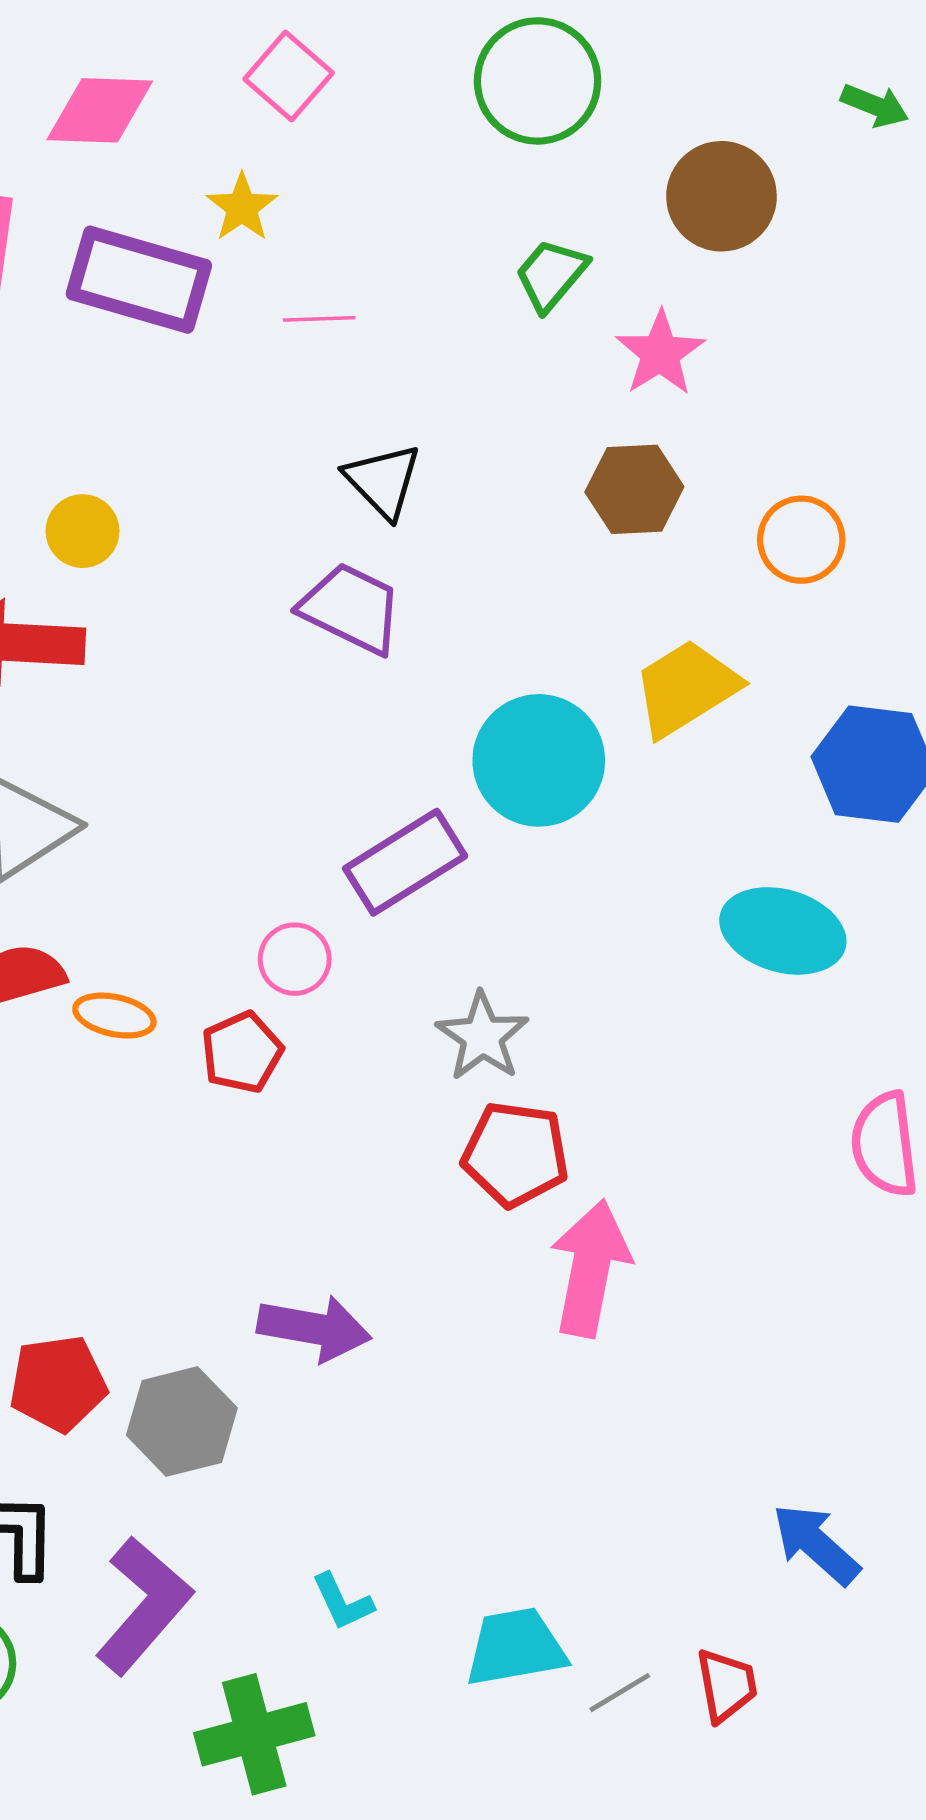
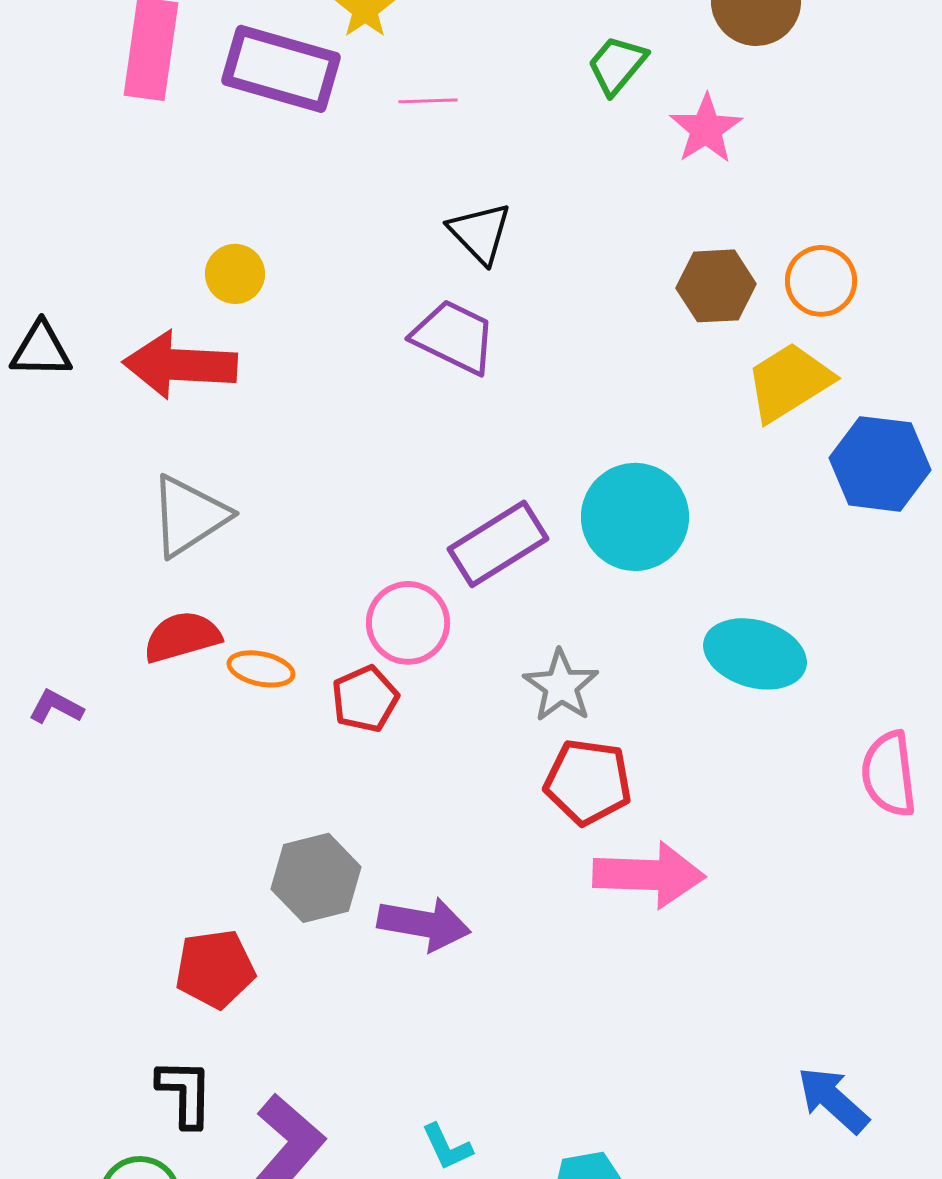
brown hexagon: (634, 489) -> (716, 286), moved
yellow trapezoid: (686, 688) -> (789, 382), moved
cyan circle: (539, 760) -> (635, 517), moved
cyan ellipse: (783, 931) -> (755, 654), moved
pink circle: (295, 959) -> (408, 623), size x1.4
pink arrow: (590, 1268) -> (649, 875), turned 81
gray hexagon: (182, 1422) -> (316, 878), moved

